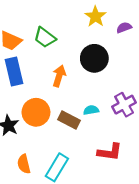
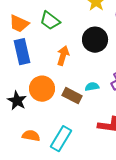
orange semicircle: (24, 164) -> (31, 136), turned 114

